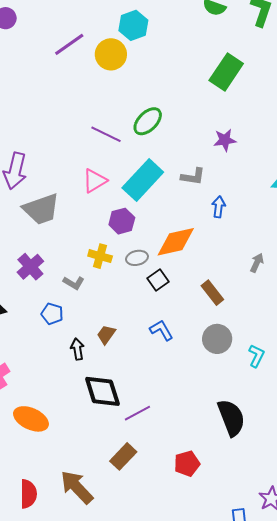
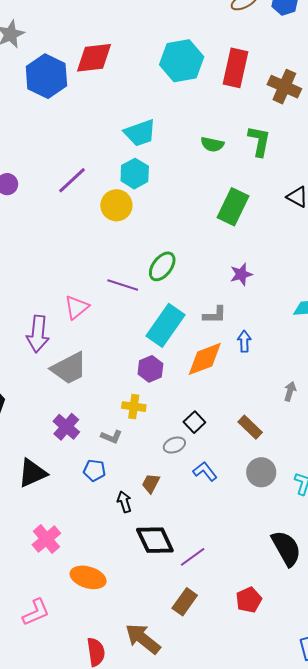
purple line: (69, 44) -> (72, 180), moved
pink triangle: (95, 181) -> (77, 307), moved
orange diamond: (176, 242) -> (205, 359), moved
gray ellipse: (137, 258) -> (174, 445), moved

